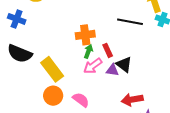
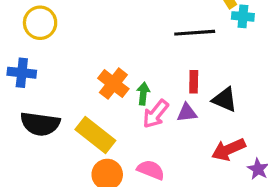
orange cross: (85, 35) -> (113, 84), moved, turned -30
red rectangle: (108, 50) -> (194, 82), moved, turned 40
black triangle: (124, 64) -> (225, 100), moved

